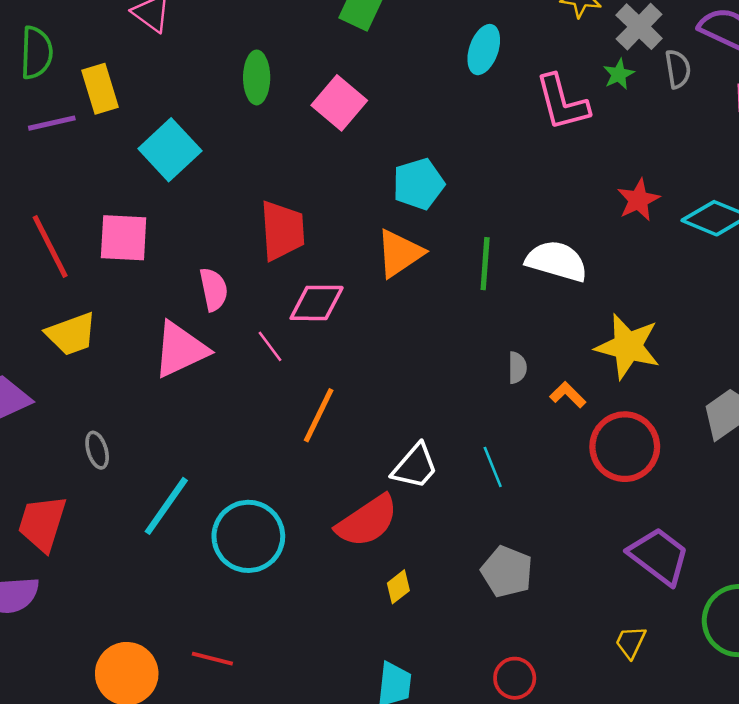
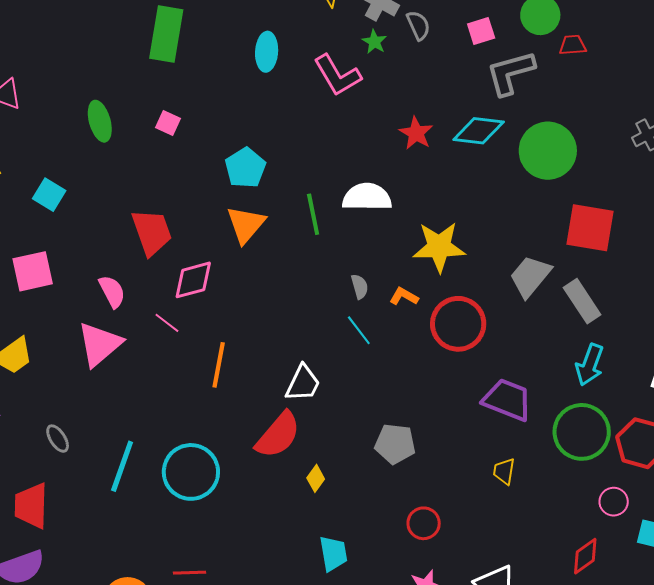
pink square: (339, 103) -> (168, 123), size x0.6
cyan square: (170, 150) -> (49, 195), size x0.7
cyan line: (493, 467) -> (359, 330), moved

